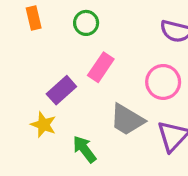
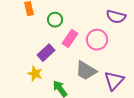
green circle: (86, 23) -> (55, 20), moved
pink circle: (163, 82) -> (97, 40), moved

